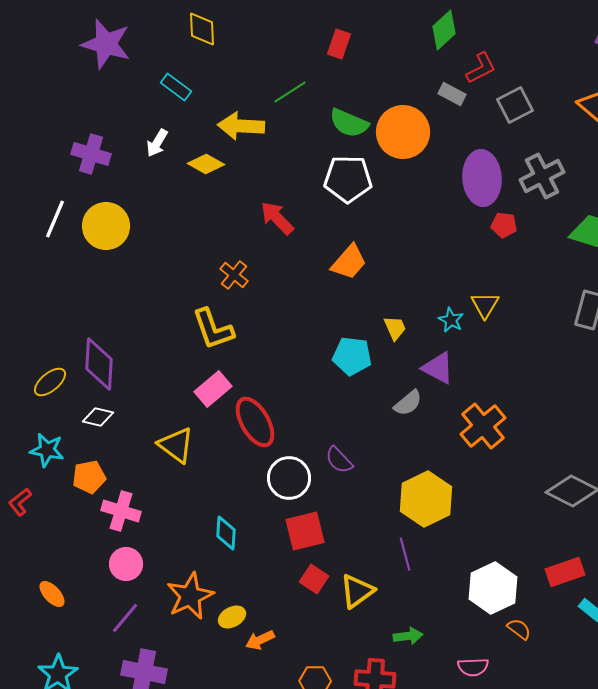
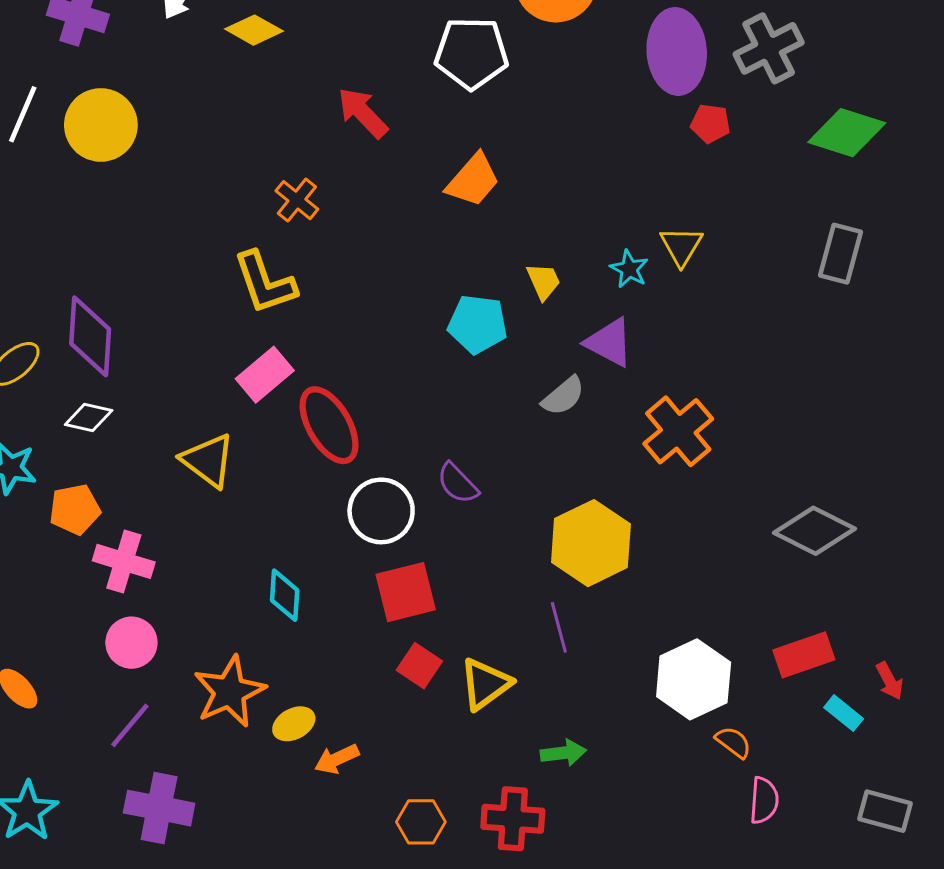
pink semicircle: (473, 667) -> (764, 800), moved, turned -84

